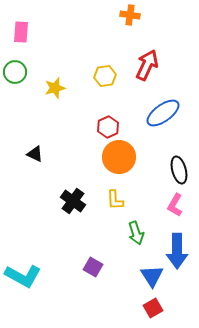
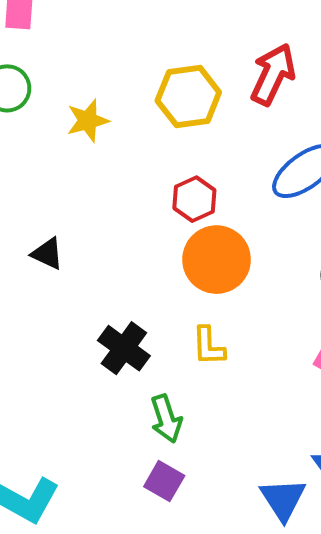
yellow hexagon: (105, 76) -> (188, 96), size x1.4
green arrow: (136, 233) -> (166, 419), moved

